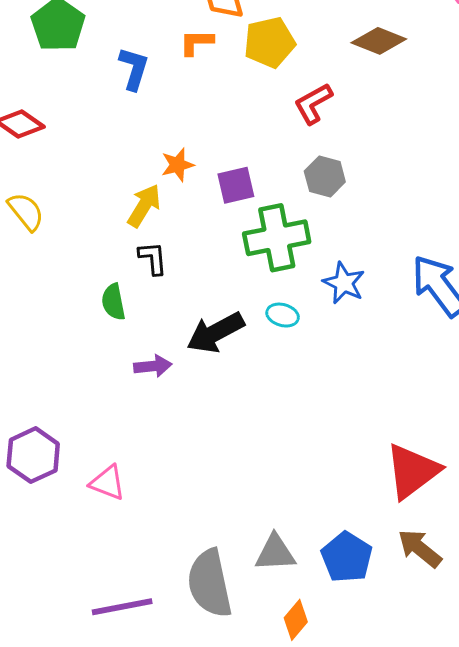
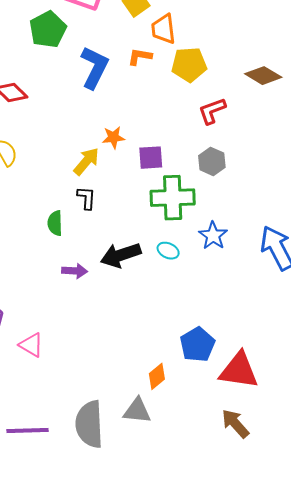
blue L-shape: (134, 69) -> (94, 67), size x1.4
red triangle: (412, 471) -> (239, 370), turned 36
blue pentagon: (347, 557) -> (197, 344), moved
orange diamond: (296, 620) -> (157, 376), moved

